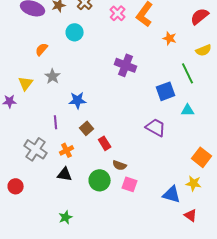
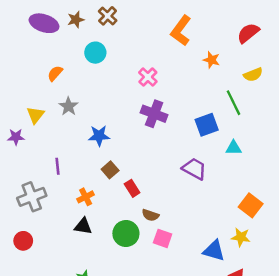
pink cross: (118, 13) -> (148, 77), moved
purple cross: (126, 65) -> (154, 114), moved
purple line: (56, 122) -> (57, 166), moved
gray cross: (36, 149) -> (32, 197), moved, turned 35

